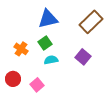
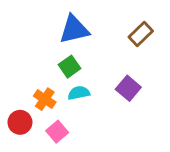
brown rectangle: (91, 22) -> (141, 34), size x0.7
orange cross: (21, 49) -> (45, 99), moved

